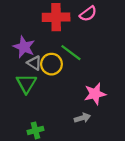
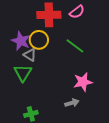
green line: (71, 53) -> (75, 46), moved
yellow circle: (51, 64) -> (39, 40), moved

